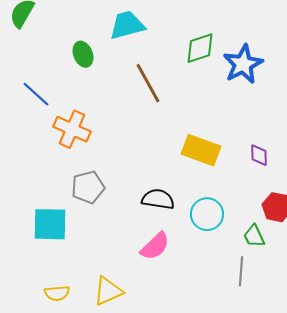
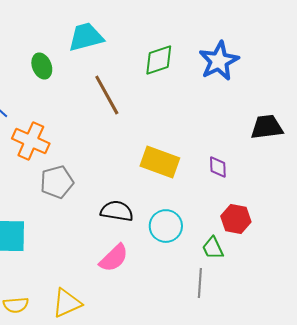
blue star: (243, 64) -> (219, 61), moved
gray pentagon: (88, 187) -> (57, 182), moved

